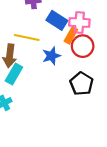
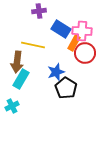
blue star: (51, 56) -> (56, 72), moved
black pentagon: (82, 84) -> (66, 88), moved

